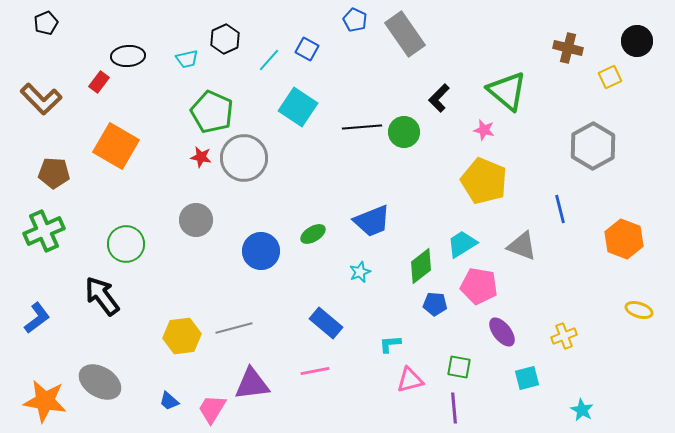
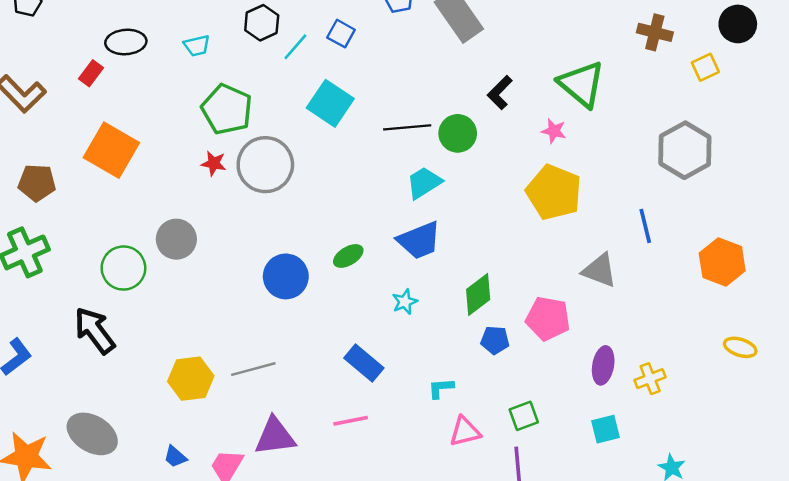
black hexagon: (225, 39) -> (262, 23), moved
gray circle: (196, 220) -> (176, 239), moved
cyan trapezoid: (462, 244) -> (424, 183), moved
purple ellipse: (502, 332) -> (603, 365), moved, turned 48
green square: (459, 367) -> (524, 416), turned -30

